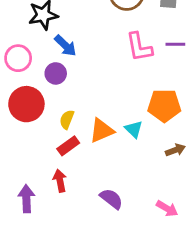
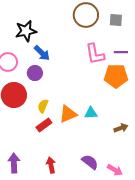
orange pentagon: (164, 105) -> (116, 76), moved
cyan triangle: (134, 129) -> (91, 113), turned -48
red arrow: (60, 181) -> (51, 165), moved
purple semicircle: (111, 199) -> (90, 162), moved

